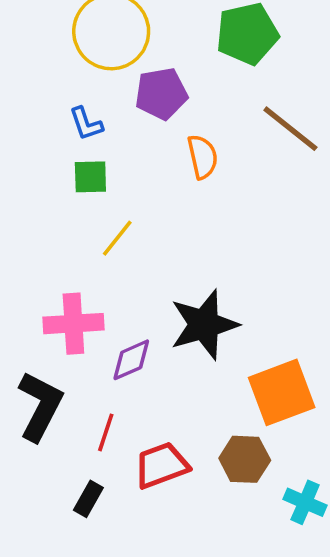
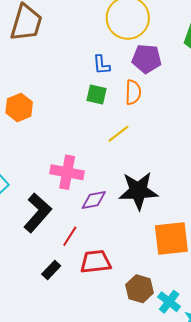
orange semicircle: (203, 157) -> (133, 92), moved
yellow line: (117, 238) -> (119, 134), moved
brown hexagon: (245, 459) -> (140, 289), moved

